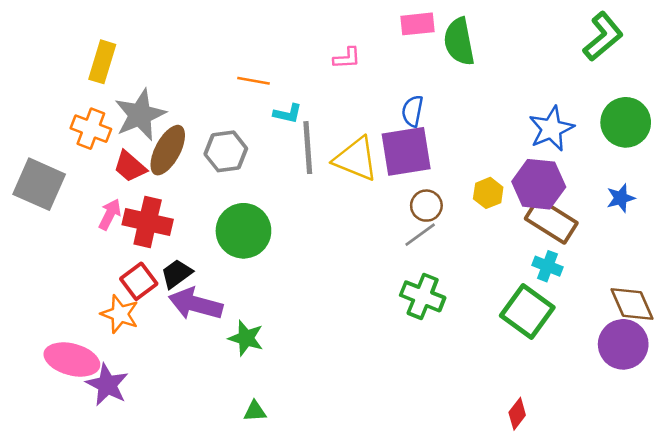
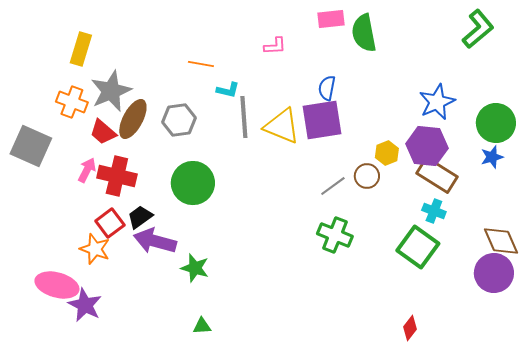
green circle: (626, 122) -> (496, 123), moved
brown circle: (426, 206) -> (367, 176), moved

